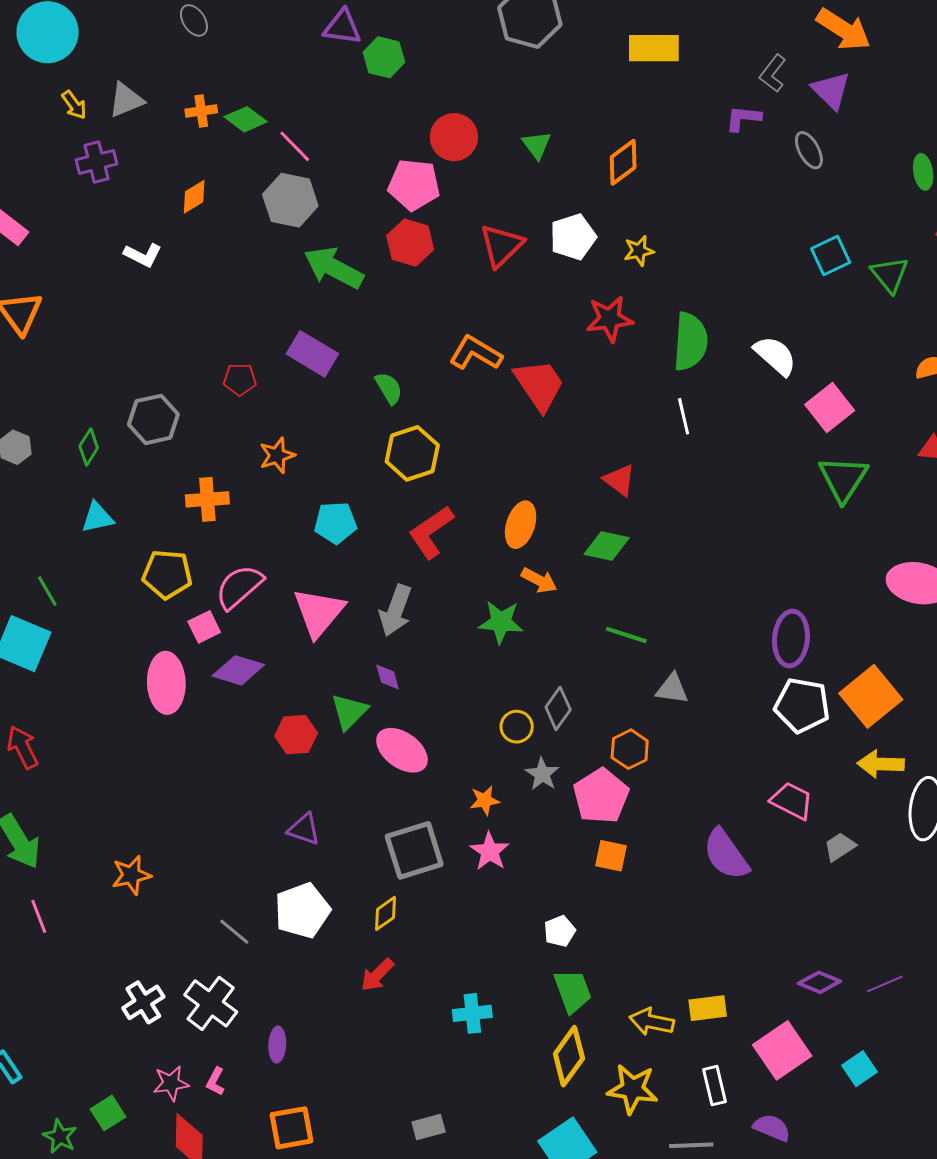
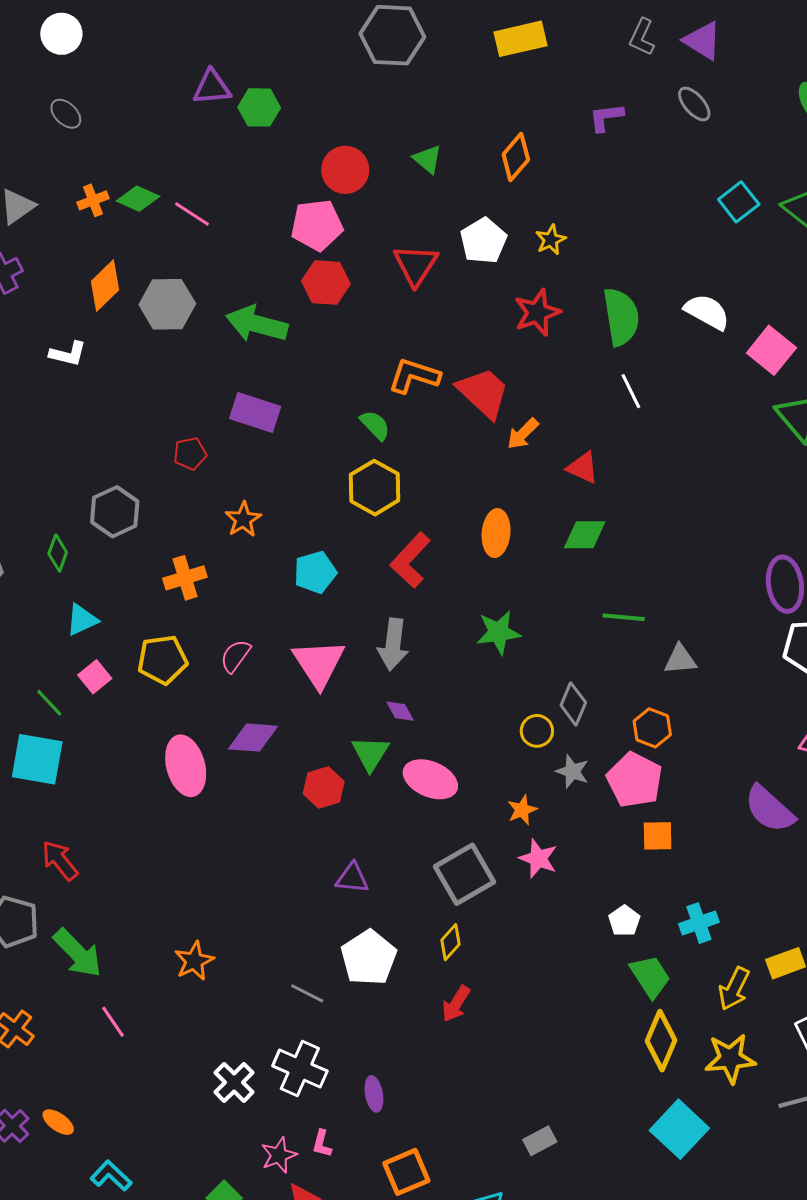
purple L-shape: (743, 118) -> (606, 117), moved
orange diamond: (194, 197) -> (105, 286), size x1.4
gray hexagon: (290, 200) -> (167, 304), moved
green semicircle: (389, 388) -> (375, 425), moved
orange arrow: (539, 580) -> (523, 434), moved, turned 120
pink semicircle: (239, 587) -> (235, 656), size x0.7
pink square: (204, 627) -> (95, 677), moved
cyan cross: (472, 1013) -> (699, 923), moved
yellow arrow: (652, 1022) -> (734, 989), turned -63

